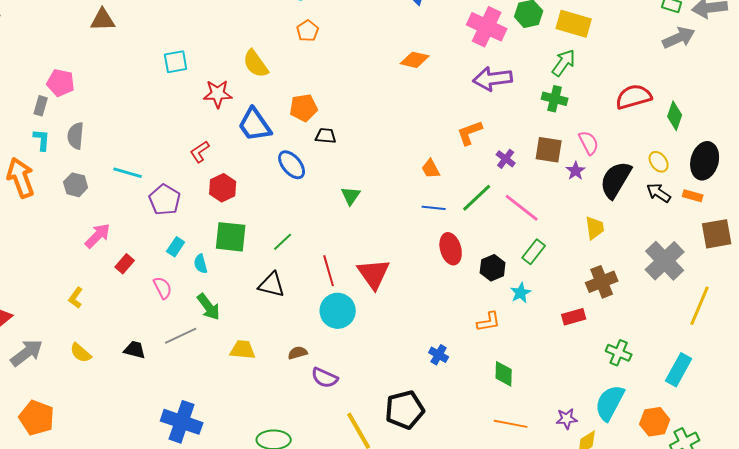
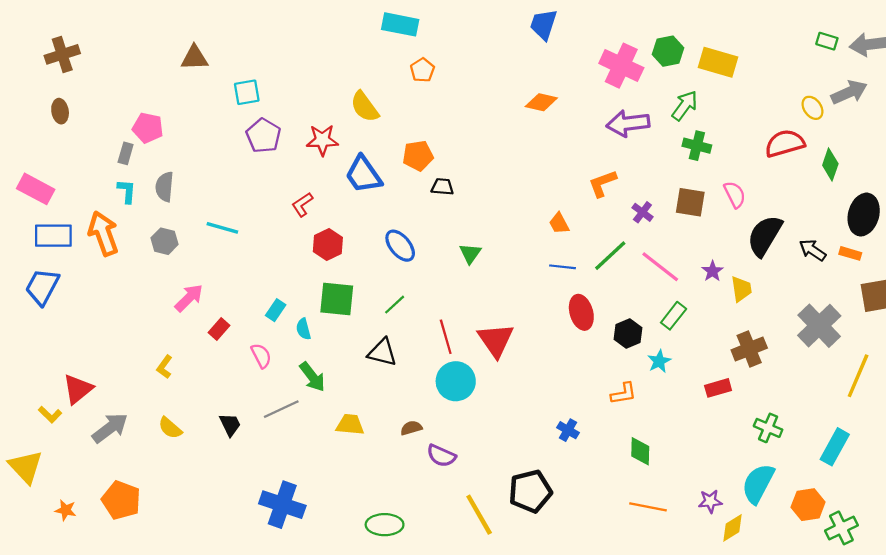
gray arrow: (679, 38) -> (849, 92), moved
cyan square: (176, 62) -> (247, 92), moved
green arrow: (564, 63) -> (685, 106), moved
yellow ellipse: (659, 162) -> (813, 108), moved
blue ellipse: (292, 165) -> (400, 246), moved
purple star: (576, 171) -> (712, 271), moved
purple pentagon: (165, 200) -> (263, 136), moved
black trapezoid: (135, 350) -> (230, 425), turned 50

